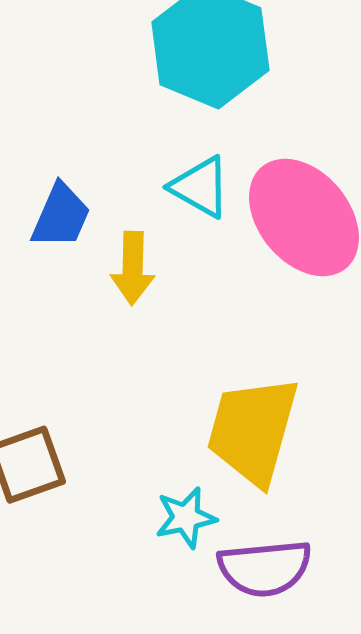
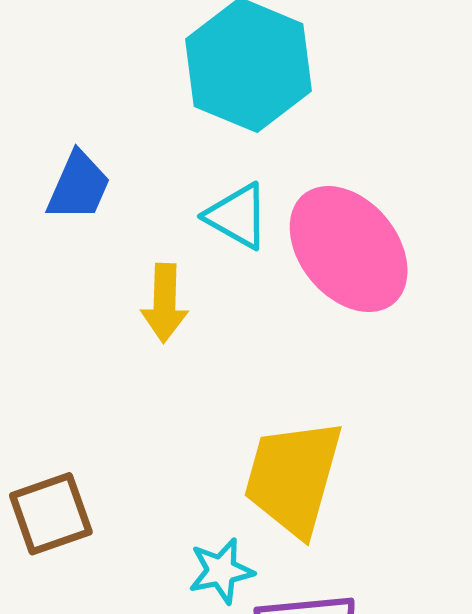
blue trapezoid: (61, 216) -> (79, 186), moved

